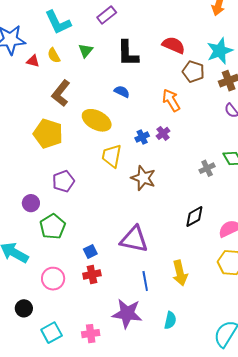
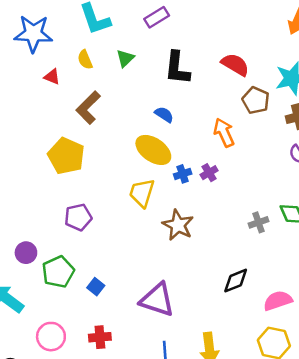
red triangle: (33, 61) -> (52, 77), moved
yellow ellipse: (97, 120) -> (153, 150), moved
purple circle: (31, 203) -> (26, 253), moved
blue square: (90, 252) -> (96, 287), moved, turned -32

